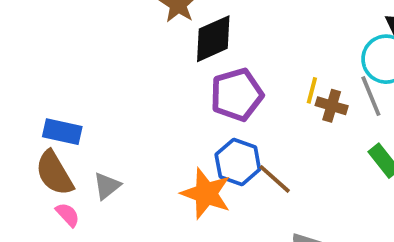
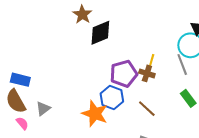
purple pentagon: (237, 95) -> (124, 74), moved
brown cross: (332, 106) -> (147, 73), moved
brown line: (275, 179) -> (147, 109), moved

